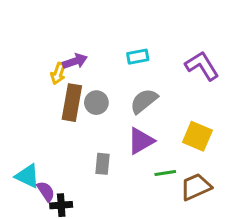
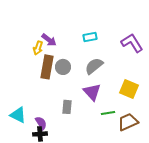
purple arrow: (75, 61) -> (49, 40), turned 56
purple triangle: (141, 141) -> (92, 92), turned -42
purple semicircle: (46, 191) -> (41, 123), moved

